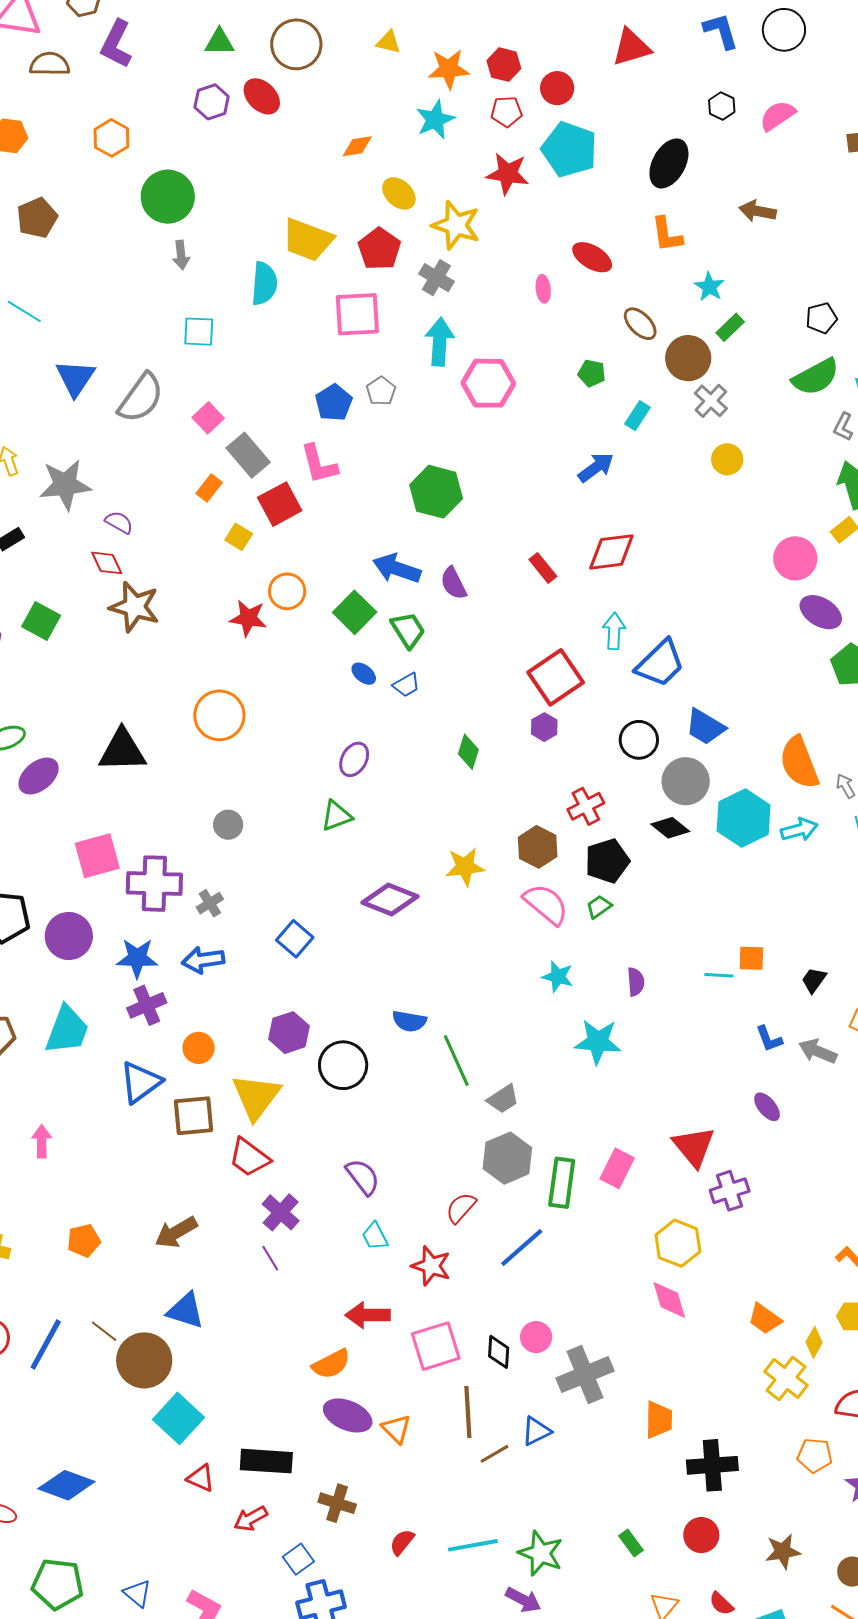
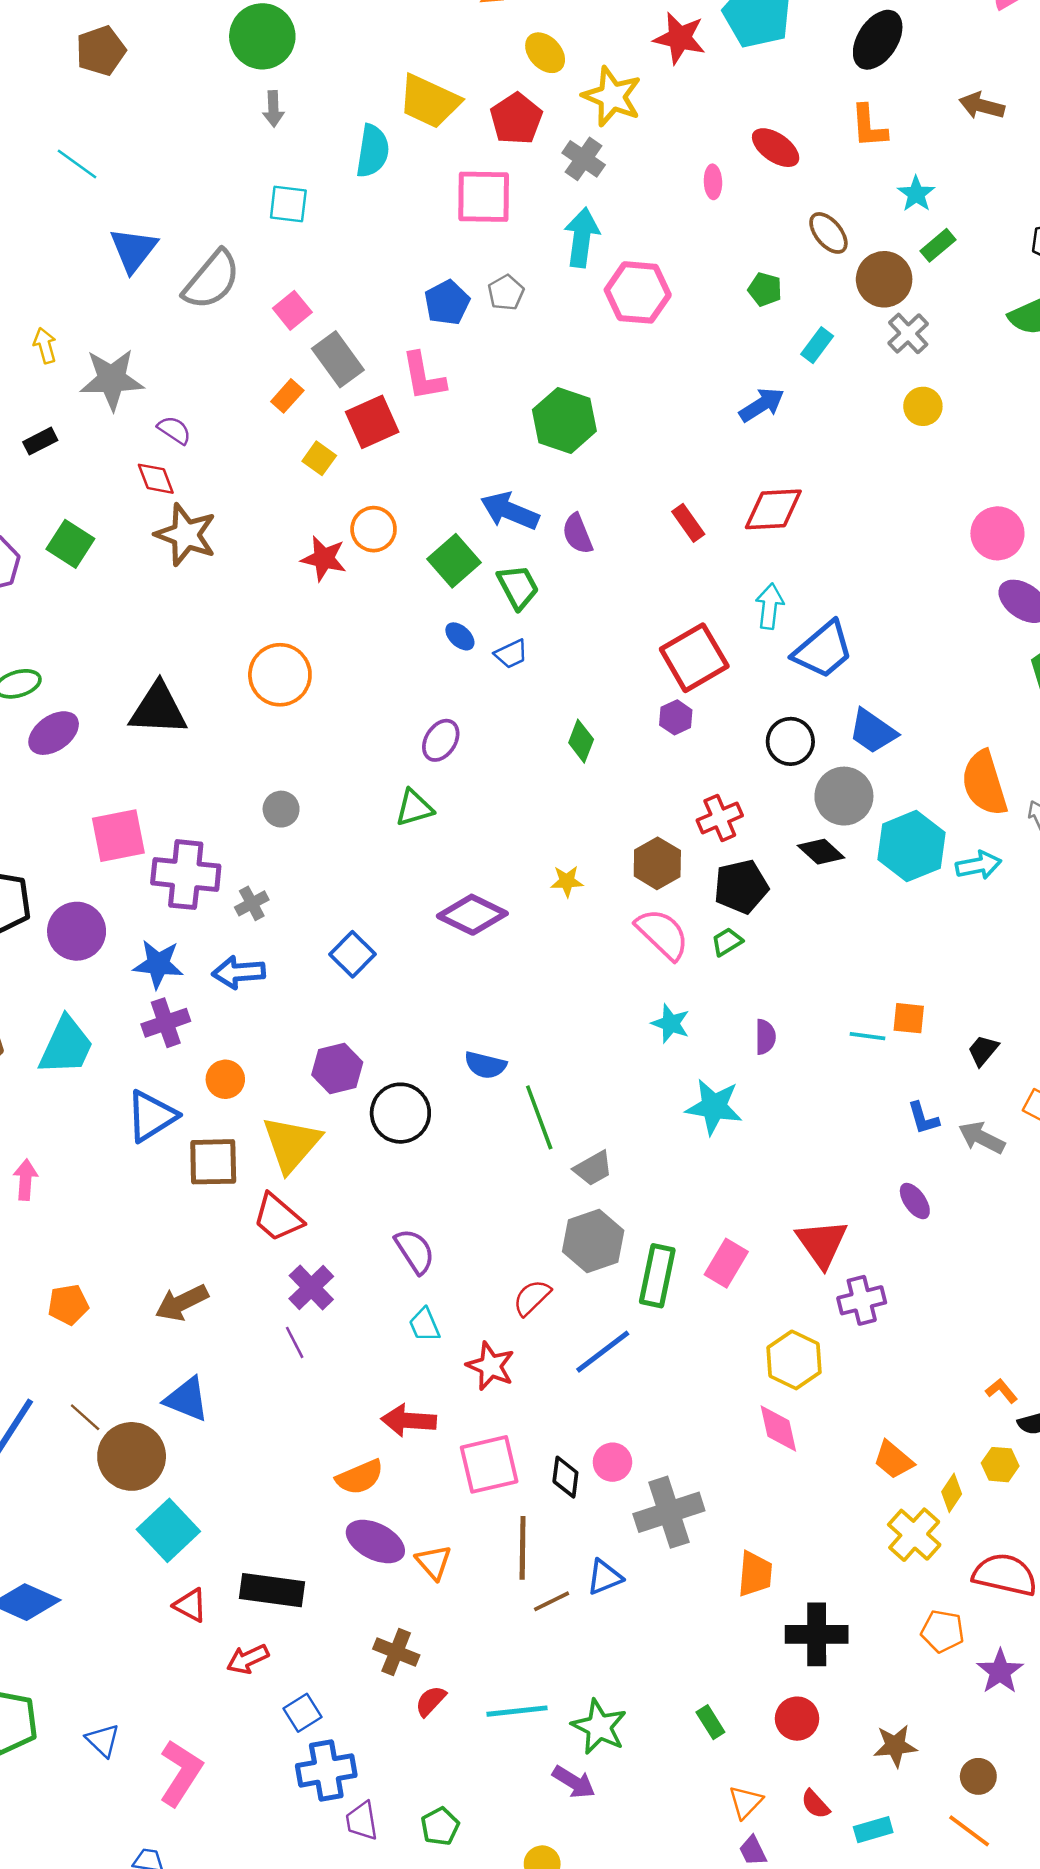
yellow star: (465, 867) -> (567, 881), size x0.7
brown cross: (337, 1503) -> (396, 1652), moved

